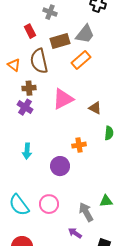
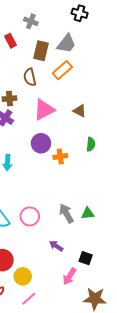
brown rectangle: (60, 41) -> (41, 51), turned -60
brown semicircle: (39, 61) -> (30, 77), moved, size x0.7
brown triangle: (95, 108) -> (80, 111), moved
purple circle: (60, 166) -> (41, 143), moved
gray arrow: (86, 212) -> (66, 213), moved

